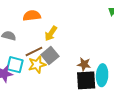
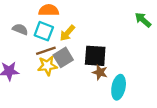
cyan square: (15, 65) -> (44, 31), moved
black square: (86, 80) -> (95, 56), moved

